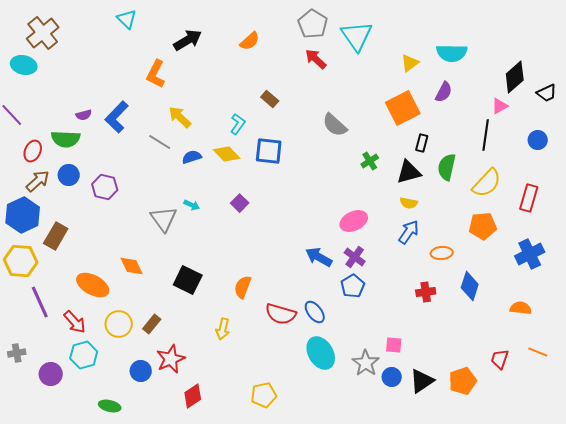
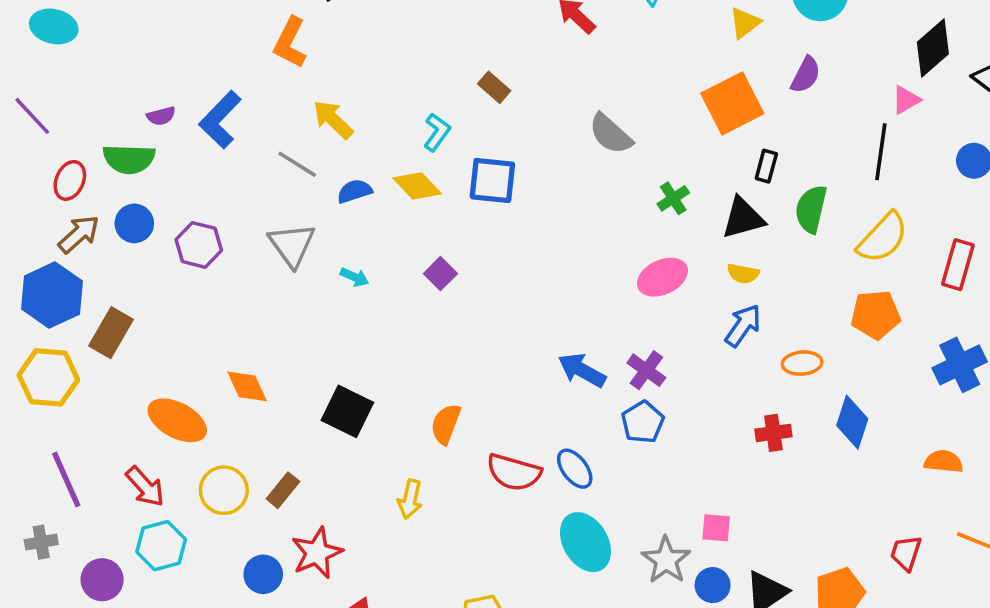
gray triangle: (164, 219) -> (292, 245), moved
pink ellipse: (354, 221) -> (662, 277), moved
purple line: (40, 302) -> (66, 479), moved

